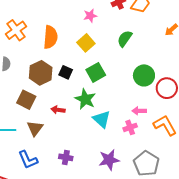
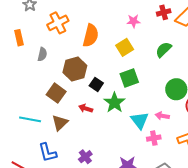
black square: (66, 72) -> (96, 84), moved
pink arrow: (139, 111) -> (162, 116), moved
cyan triangle: (102, 119) -> (140, 120), moved
purple cross: (66, 157) -> (85, 157), turned 32

